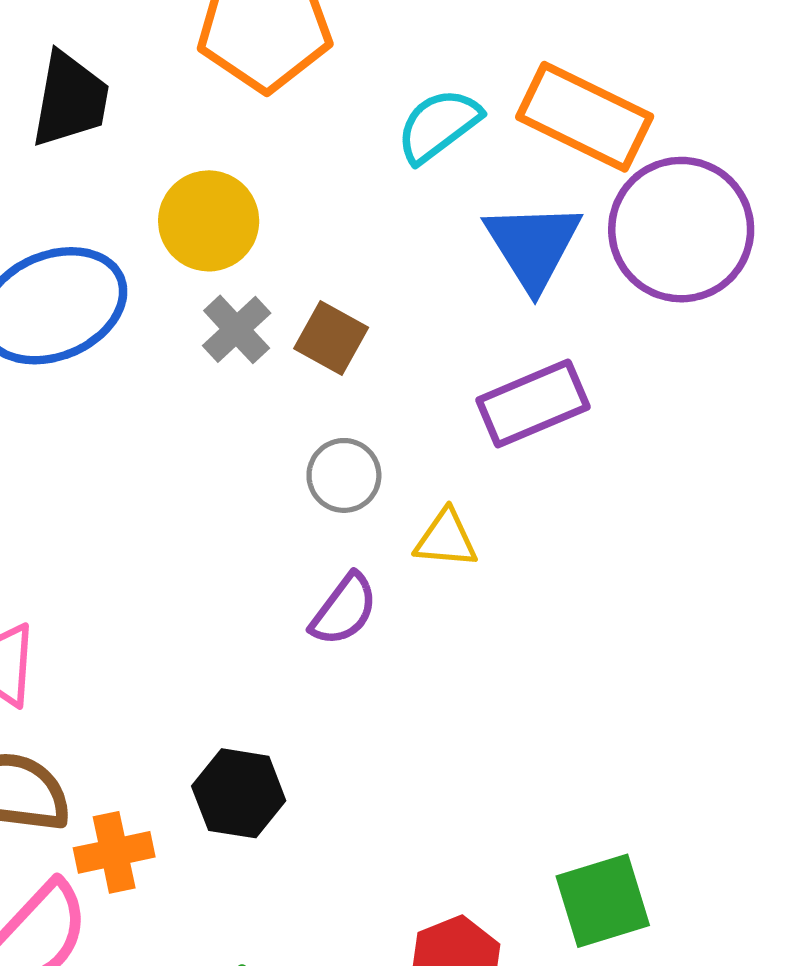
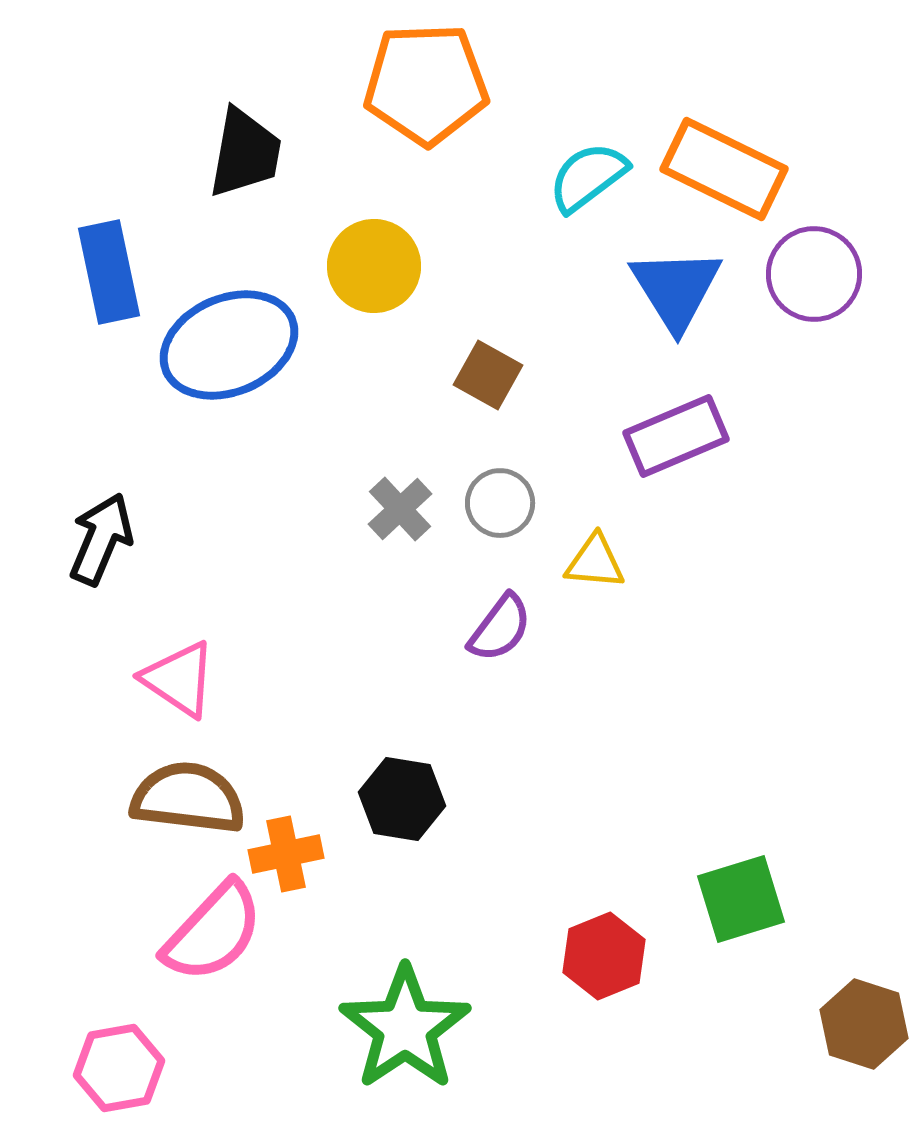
purple circle: (681, 230) -> (814, 274), size x0.7
gray cross: (237, 329) -> (400, 509), moved

